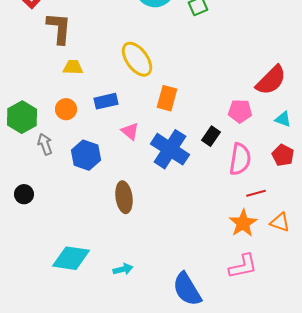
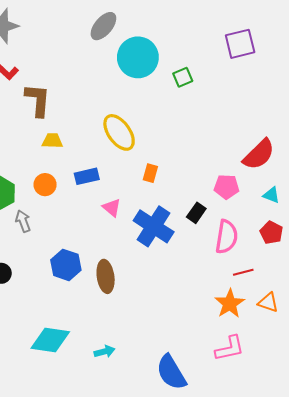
orange rectangle: (167, 98) -> (150, 173), size x0.7
blue hexagon: (86, 155) -> (66, 265), moved

